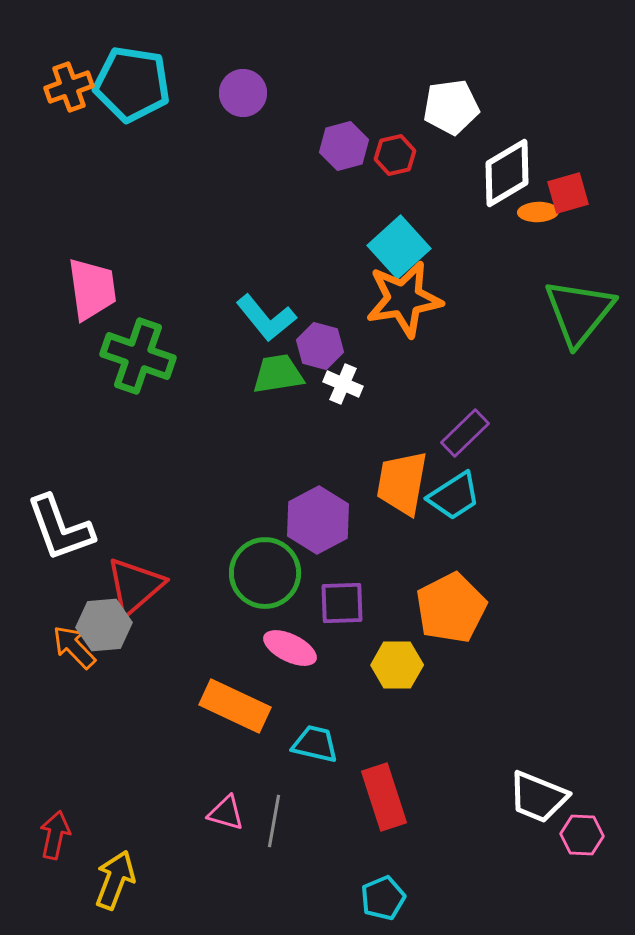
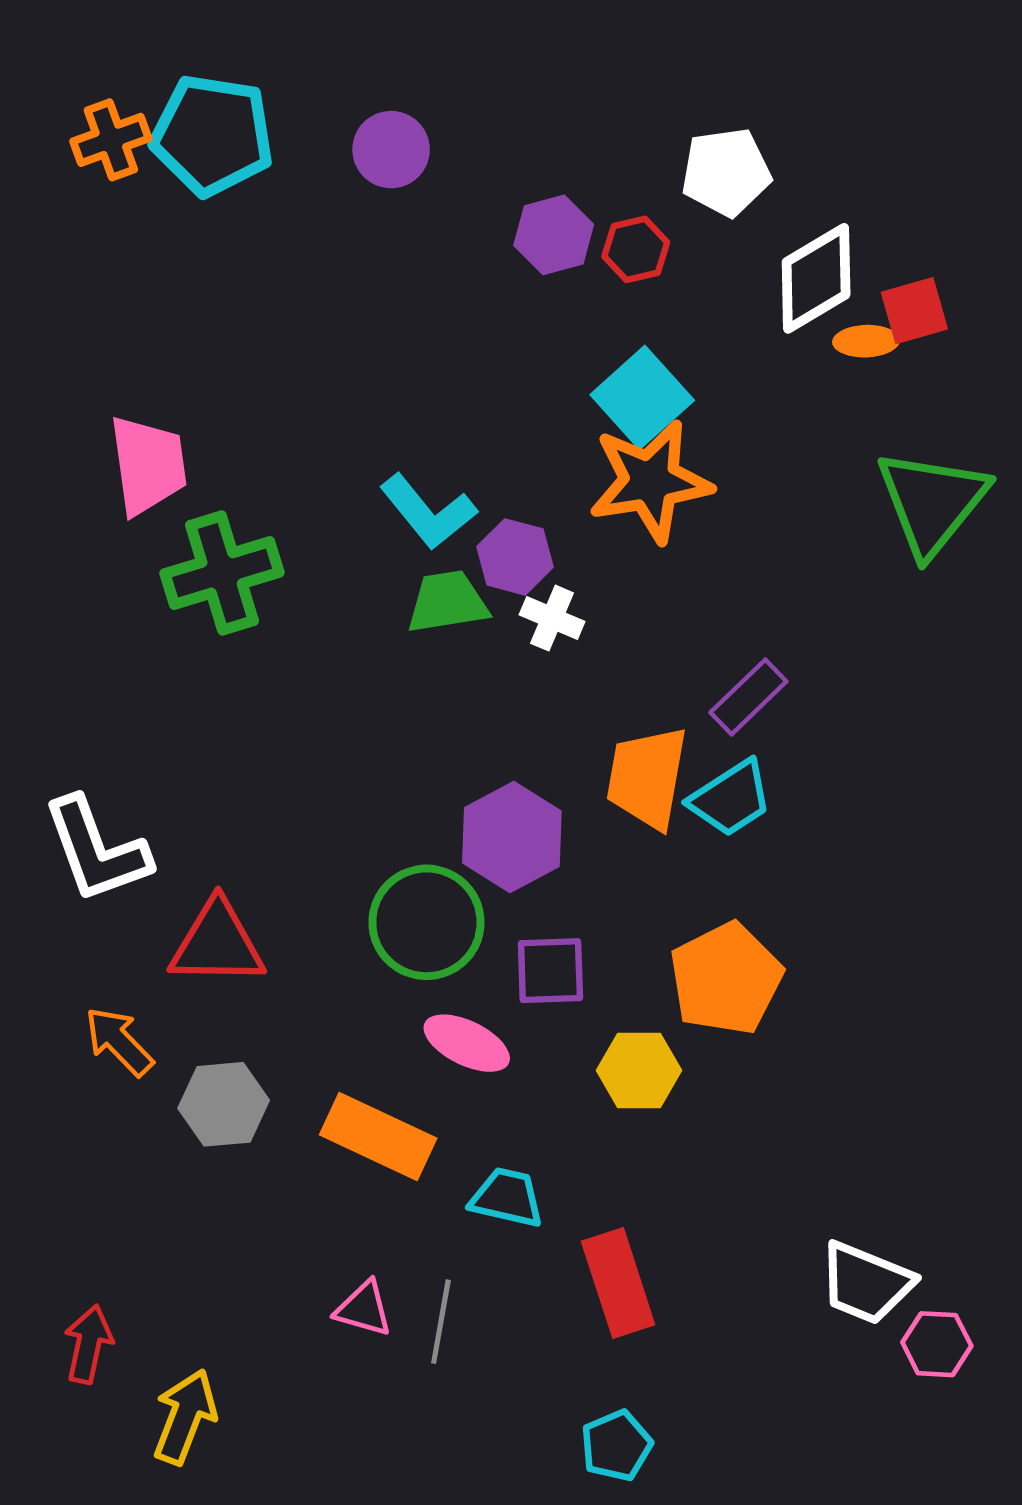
green cross: (138, 356) -> (222, 573), turned -36
red triangle: (135, 586) -> (217, 943), turned 42
gray hexagon: (104, 625) -> (224, 1104), moved

